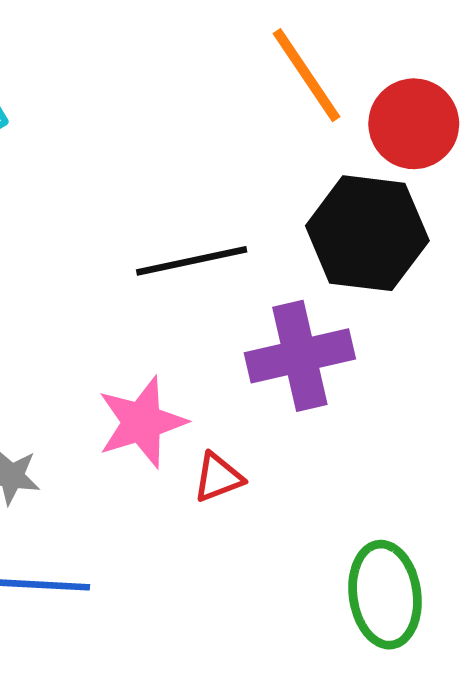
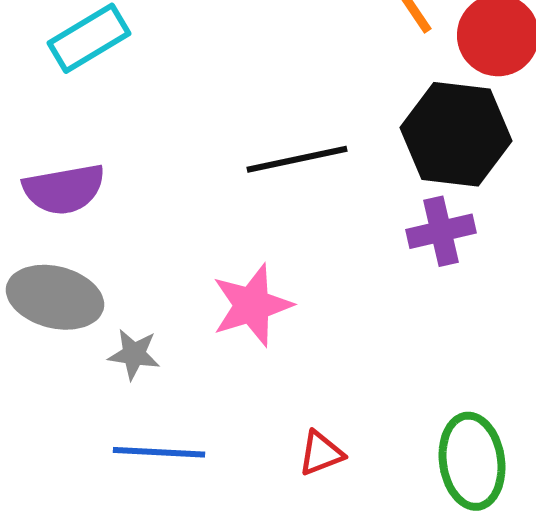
purple cross: (300, 356) -> (441, 231), moved, size x0.7
red triangle: (218, 477) -> (321, 453), moved

